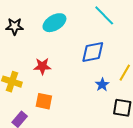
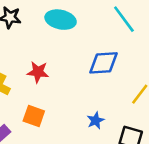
cyan ellipse: (54, 23) -> (61, 20), turned 35
blue star: (102, 85) -> (96, 120), moved

